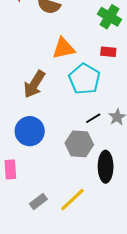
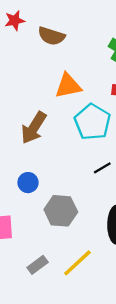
blue circle: (30, 131) -> (28, 183), size x0.6
gray hexagon: (79, 144) -> (61, 211), moved

